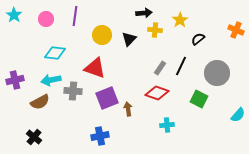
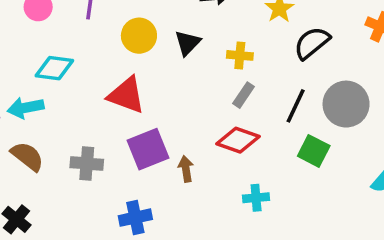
yellow cross: (155, 30) -> (240, 55), moved
black semicircle: (198, 39) -> (312, 43), size x1.5
black line: (181, 66) -> (296, 106), moved
cyan arrow: (51, 80) -> (26, 108), moved
gray cross: (73, 91) -> (87, 164), moved
brown semicircle: (40, 102) -> (27, 156), turned -114

